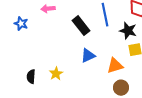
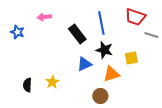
black star: (128, 31) -> (104, 50), moved
brown circle: (121, 88) -> (100, 96), moved

